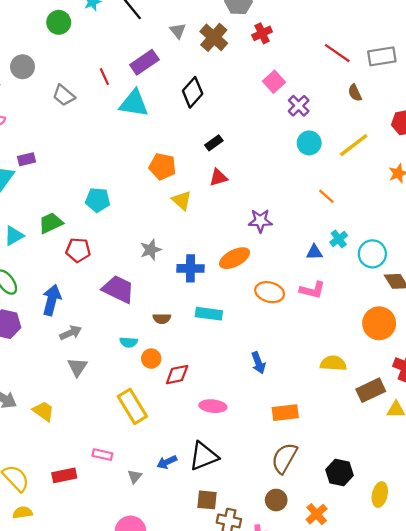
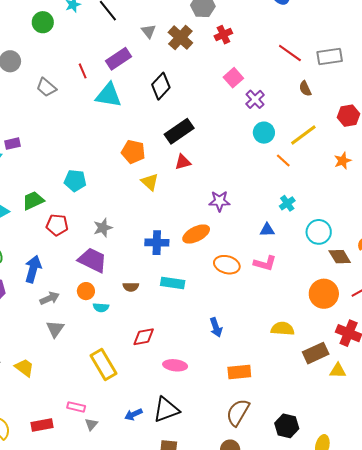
black rectangle: (214, 143) -> (179, 131), size x1.8
orange line: (326, 196) -> (283, 161), moved
cyan cross: (339, 239) -> (287, 203), moved
gray star: (151, 250) -> (103, 228), moved
orange circle: (151, 359) -> (86, 291), moved
gray triangle: (135, 476) -> (91, 424), moved

